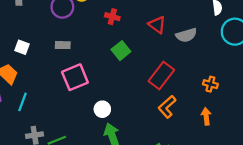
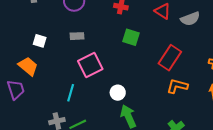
green square: (121, 51) -> (131, 37), turned -30
cyan line: (23, 102) -> (71, 93), moved
orange L-shape: (167, 107) -> (177, 86), turned 60

